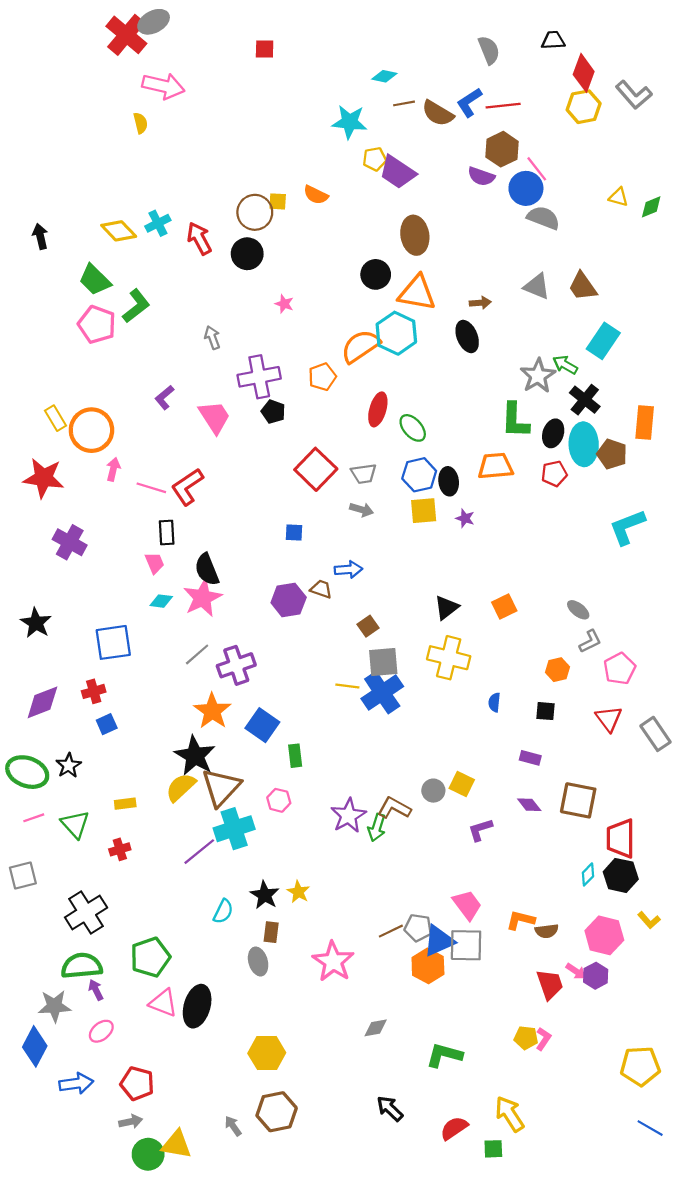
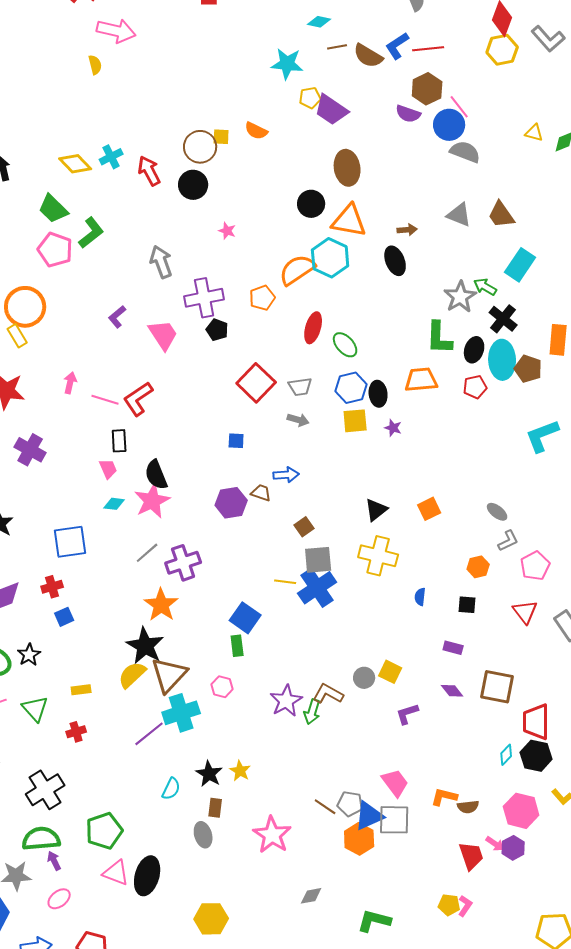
gray arrow: (212, 338) -> (161, 262), size x1.5
orange circle: (91, 430) -> (25, 307), moved
blue square: (262, 725) -> (245, 618), moved
brown line: (391, 931) -> (325, 807), turned 60

